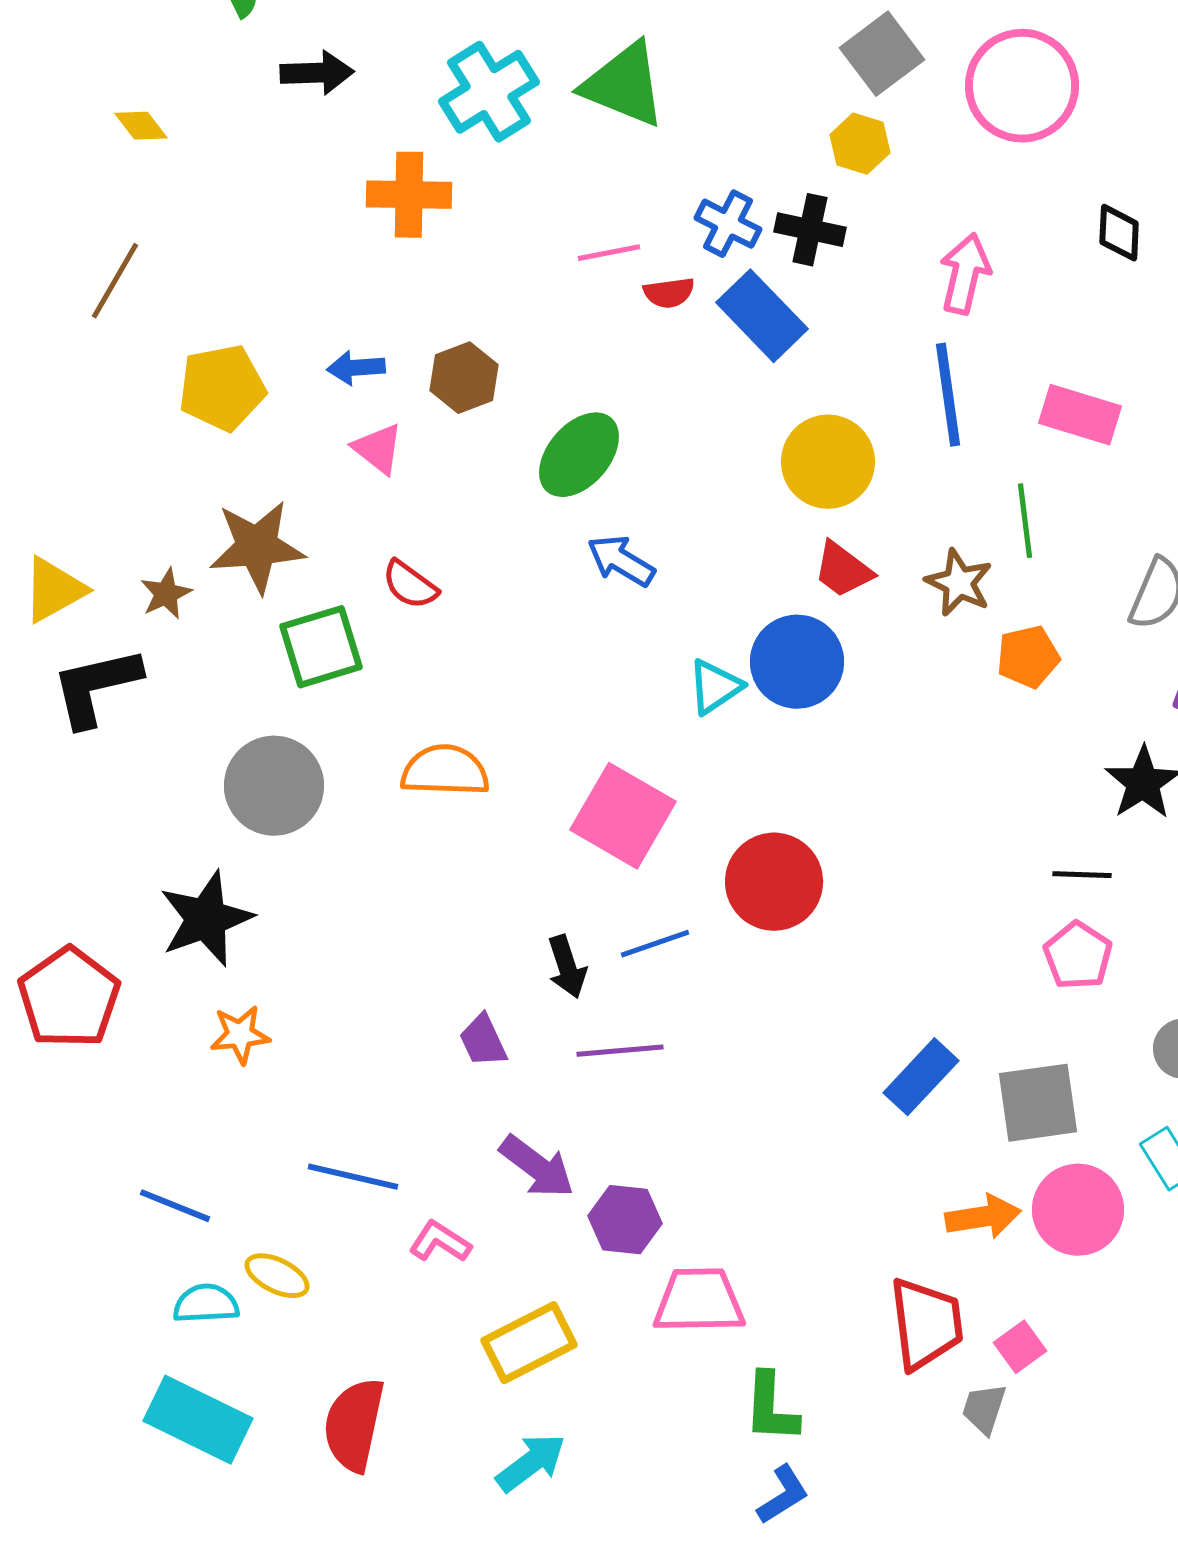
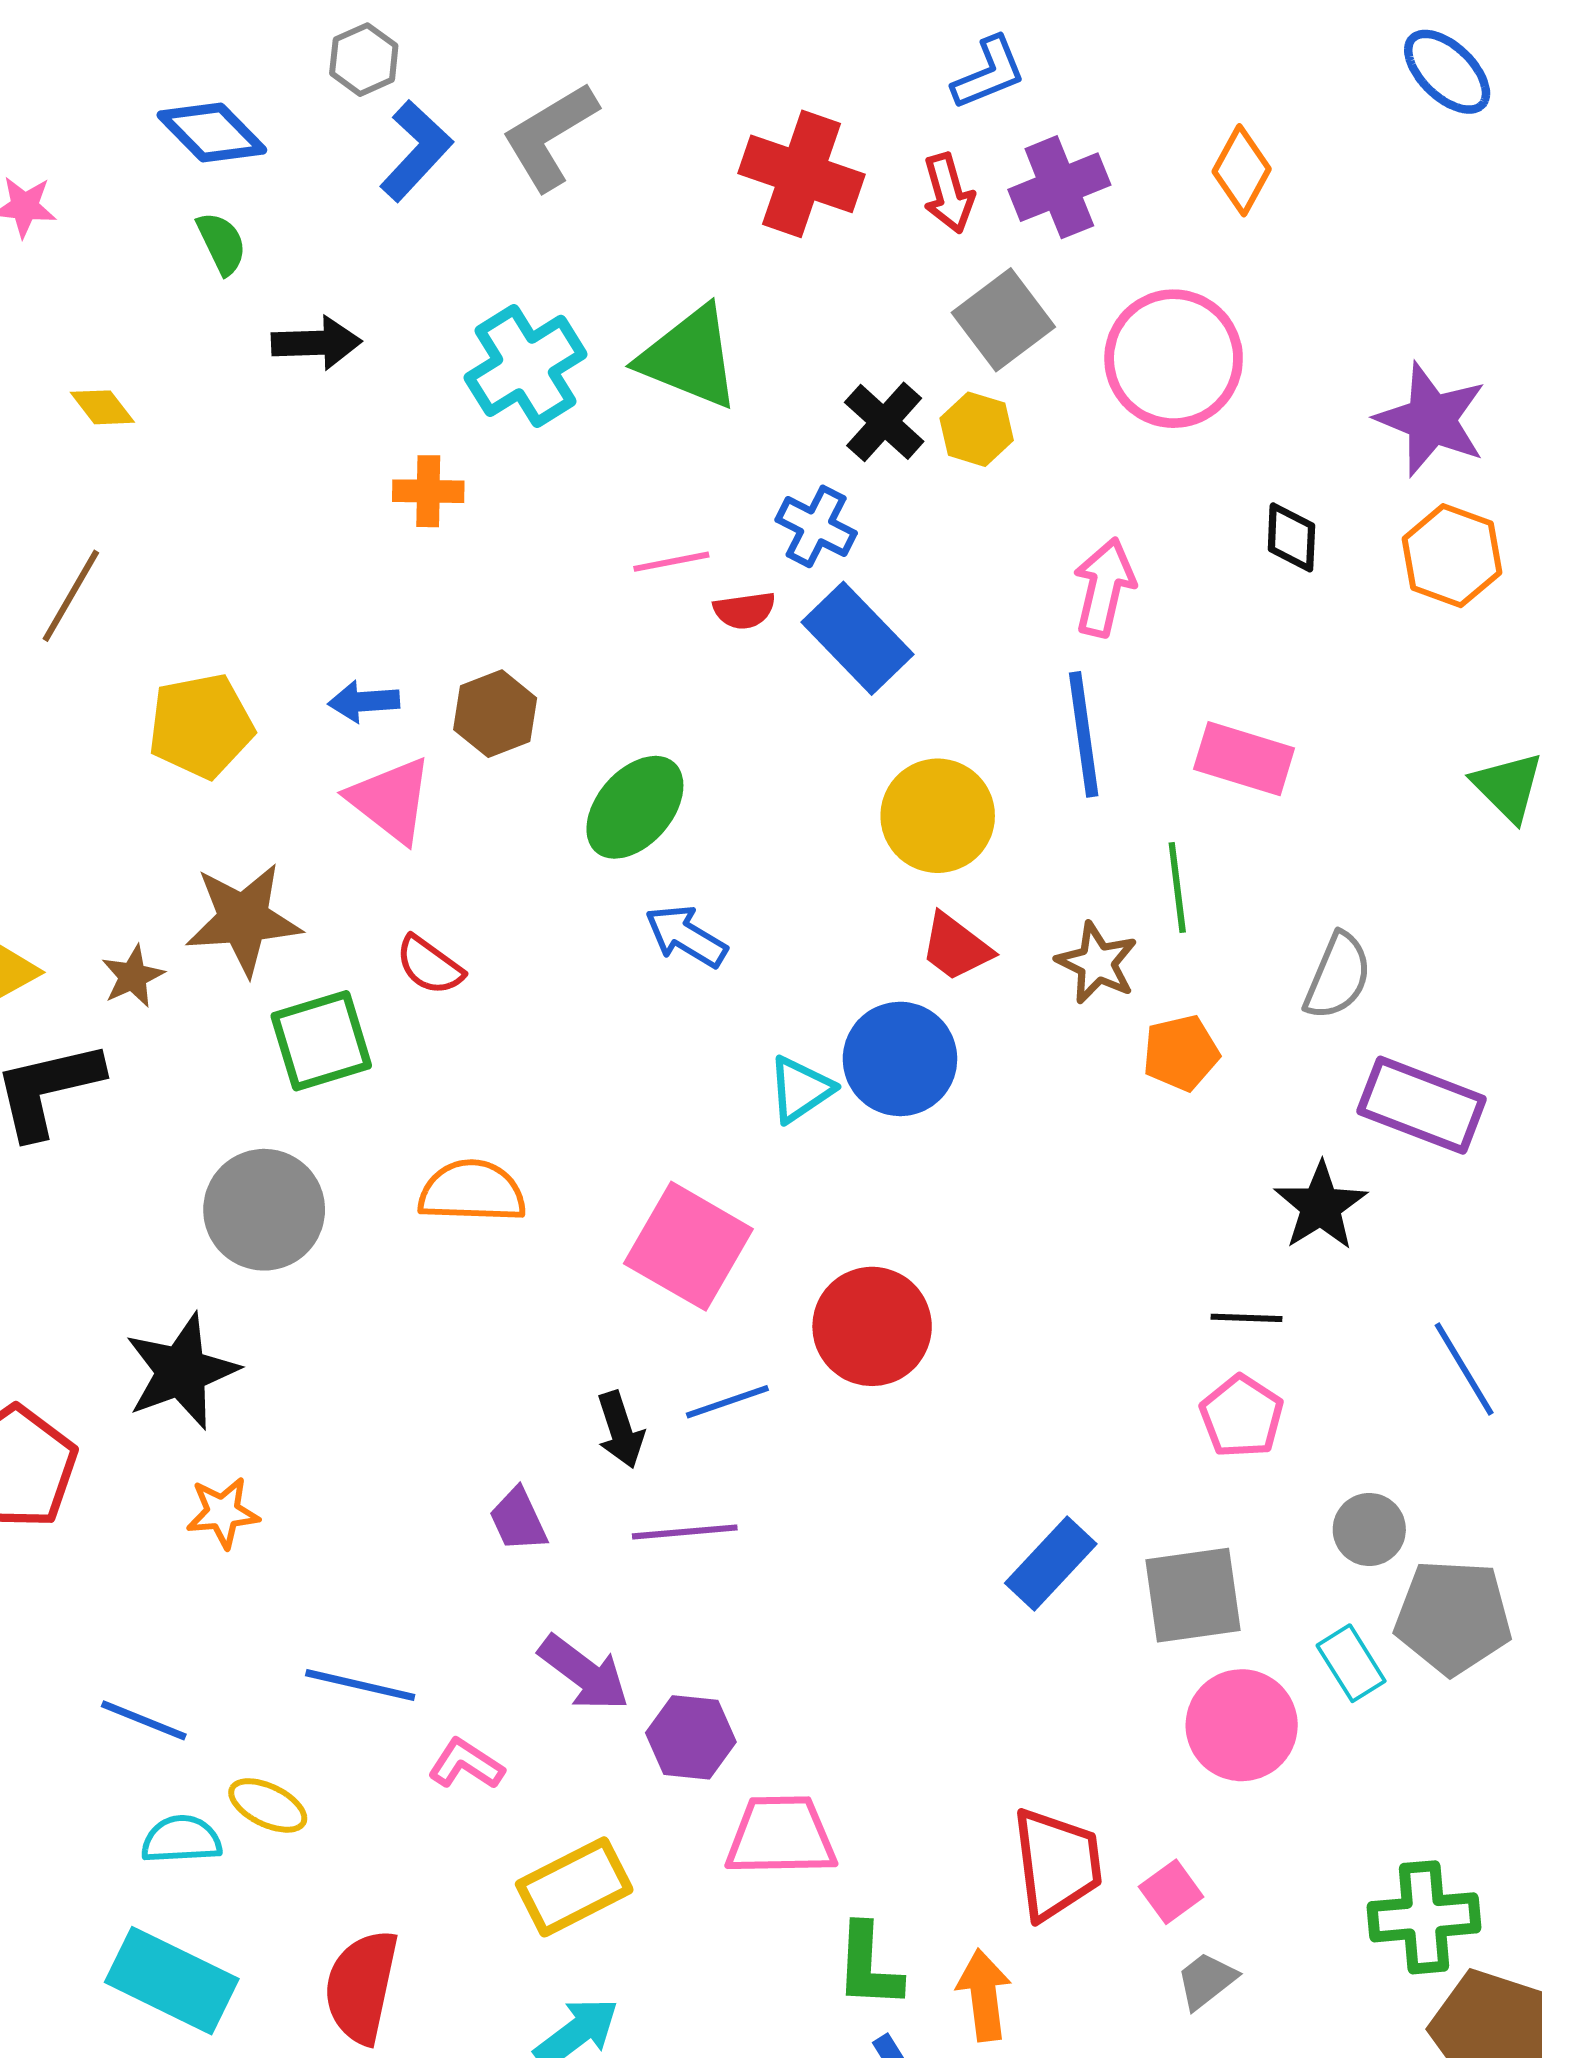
orange cross: (409, 195) -> (428, 491), size x0.7
black cross: (810, 230) -> (884, 422), moved, turned 30
pink triangle: (378, 449) -> (391, 800), size x1.4
orange arrow: (983, 1217) -> (984, 1995), moved, turned -88
gray trapezoid: (984, 1409) -> (1206, 1981), moved, turned 34

